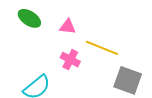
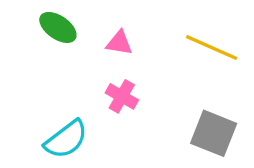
yellow line: (102, 48) -> (212, 47), moved

